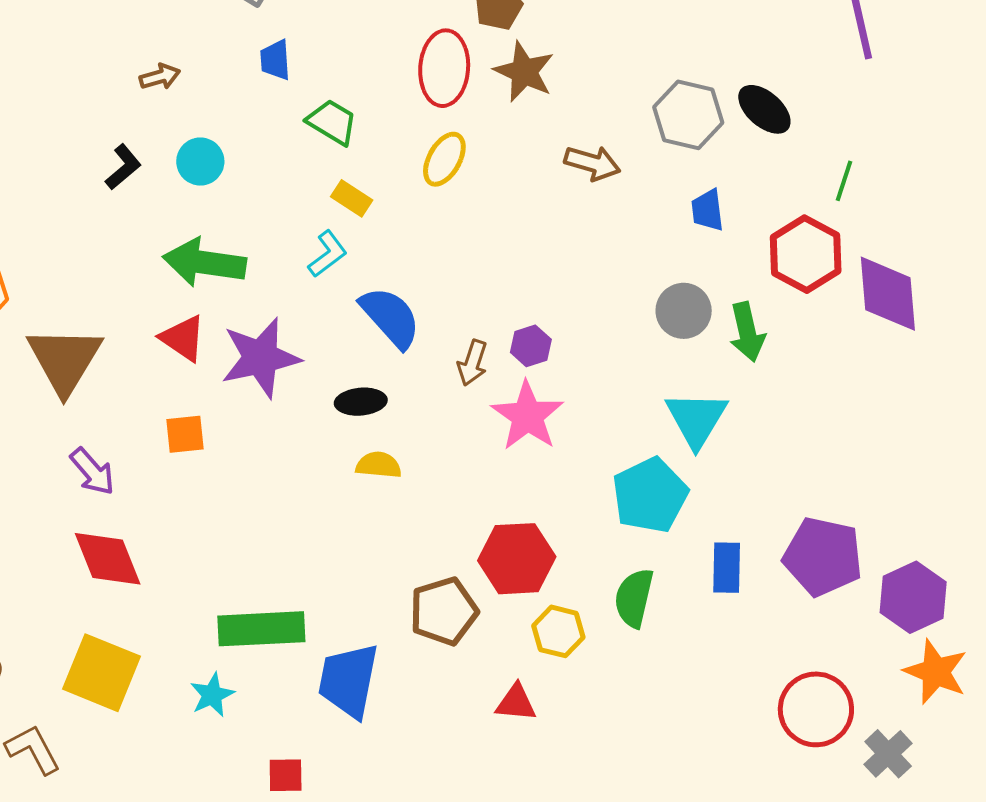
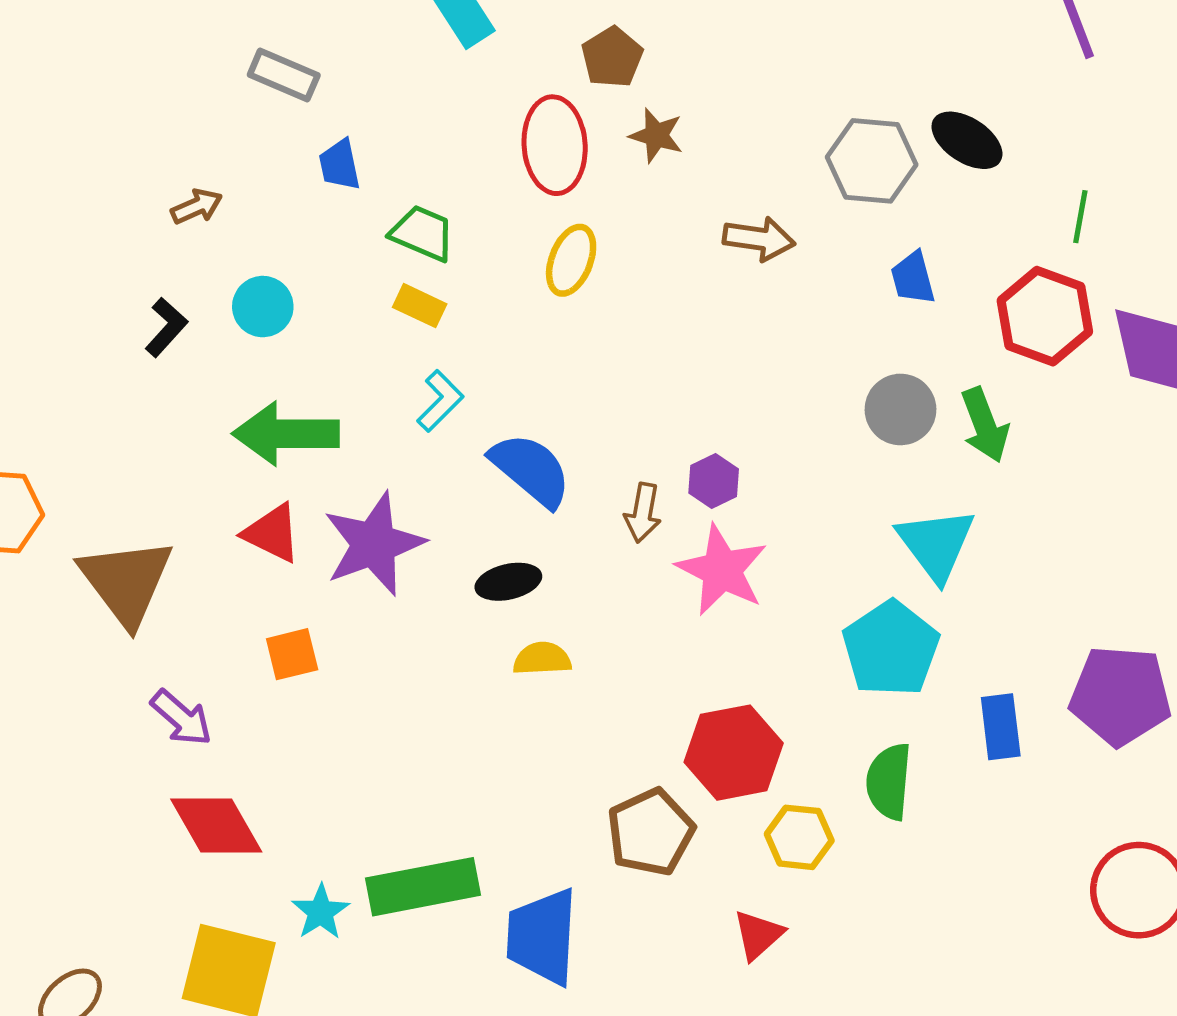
brown star: (524, 72) -> (656, 135), size x0.7
yellow rectangle: (352, 198) -> (420, 306), moved
cyan star: (212, 695) -> (321, 912), moved
red triangle: (516, 703) -> (758, 935), turned -39

